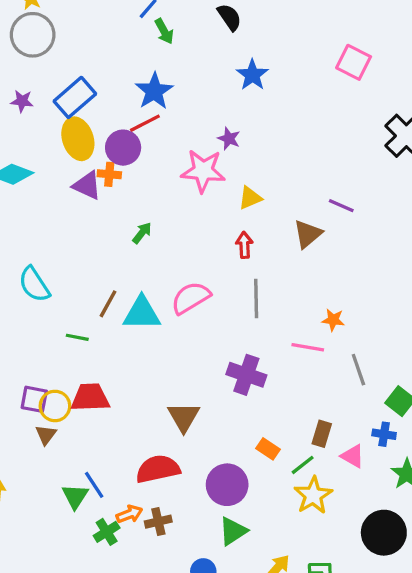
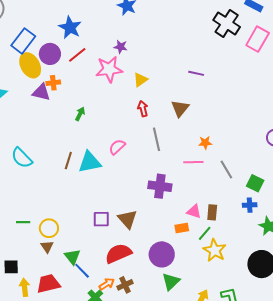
red line: (145, 123) -> (77, 55), moved
purple circle: (123, 148) -> (50, 54), moved
brown triangle: (308, 234) -> (180, 108), moved
pink semicircle: (191, 298) -> (117, 147), size x0.7
green line: (77, 337) -> (23, 222), moved
red trapezoid: (90, 397) -> (48, 284), moved
purple square: (34, 399) -> (101, 219), moved
orange rectangle: (268, 449) -> (182, 228), turned -32
pink triangle: (353, 456) -> (194, 211), moved
green triangle: (75, 496) -> (72, 257), moved

